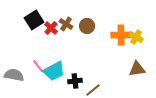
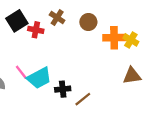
brown cross: (66, 24) -> (57, 18), moved
brown circle: (87, 26) -> (88, 22), moved
red cross: (51, 28) -> (36, 30), turned -32

